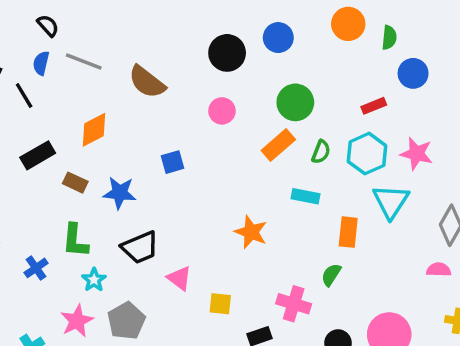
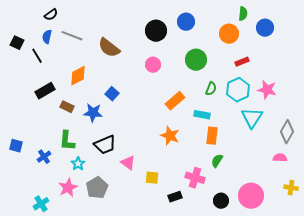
orange circle: (348, 24) -> (229, 34), moved
black semicircle: (48, 26) -> (51, 15), turned 96
green semicircle: (389, 38) -> (243, 14), moved
blue circle: (413, 73) -> (265, 28), moved
orange rectangle: (278, 145) -> (175, 101), moved
blue square: (172, 162) -> (112, 94), moved, turned -32
orange rectangle: (348, 232) -> (212, 136), moved

